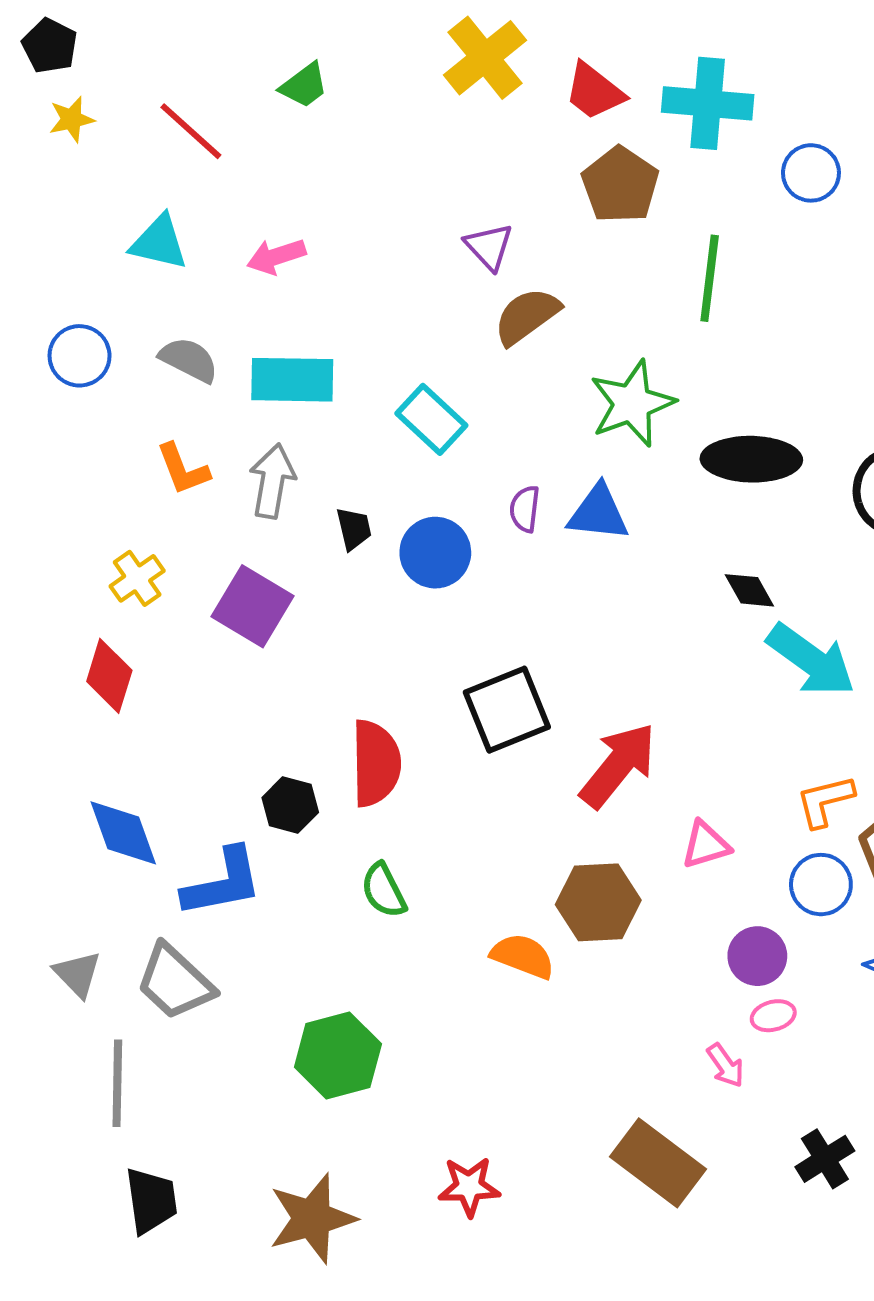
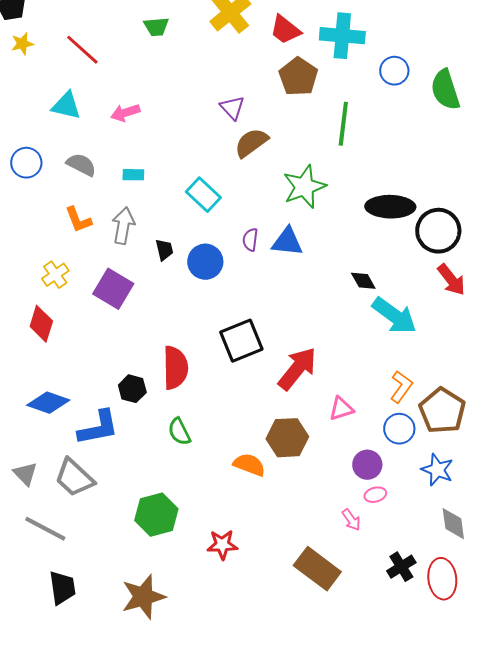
green trapezoid: (304, 85) -> (156, 27), moved, turned 32
cyan rectangle: (292, 380) -> (133, 175), size x0.5
black ellipse: (751, 459) -> (390, 207), moved
orange L-shape: (825, 801) -> (401, 387), turned 140
blue diamond: (123, 833) -> (48, 403), turned -51
gray line: (117, 1083) -> (45, 529), turned -63
red star: (469, 1187) -> (222, 545), moved

